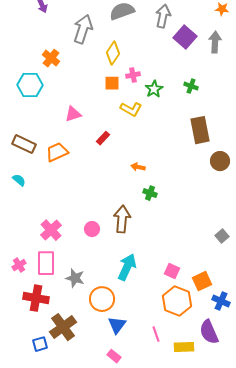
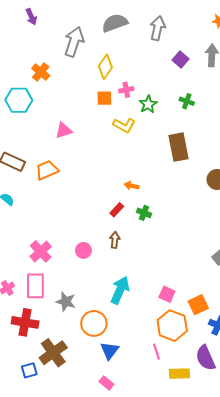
purple square: (185, 37) -> (181, 59), moved, size x0.7
brown rectangle: (200, 130) -> (178, 147), moved
red rectangle: (103, 138) -> (117, 210), moved
brown arrow: (122, 219) -> (115, 240), size x0.6
pink line: (156, 334) -> (157, 352), moved

